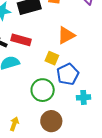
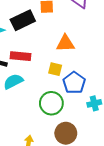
orange triangle: (66, 35) -> (65, 43), turned 36

